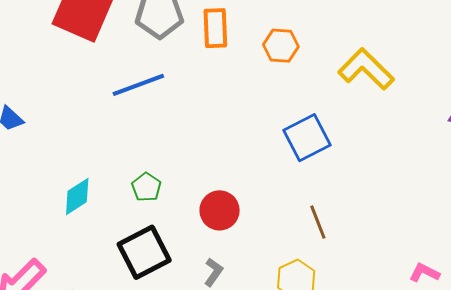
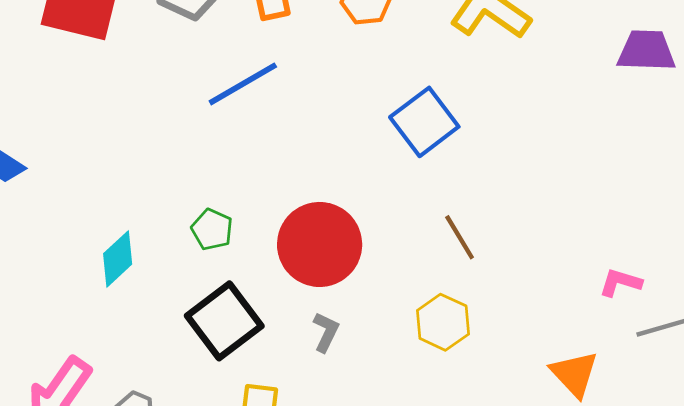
blue line: (138, 85) -> (243, 84), moved
red circle: (220, 210) -> (320, 244), size x1.5

